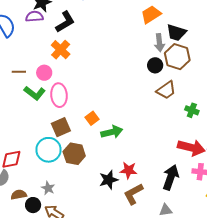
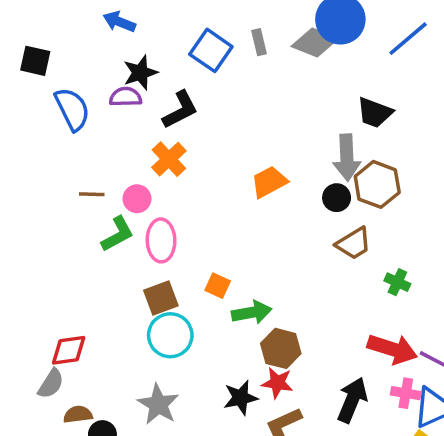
orange trapezoid: (151, 14) -> (269, 182), moved
black trapezoid: (176, 33) -> (375, 113), moved
gray arrow: (159, 43) -> (347, 157), size x1.4
green L-shape: (35, 93) -> (117, 234), turned -70
orange square: (92, 118) -> (218, 286), turned -32
cyan circle: (48, 150) -> (170, 335), moved
brown hexagon: (74, 154) -> (281, 348), moved
gray star: (48, 188) -> (158, 404), moved, size x1.6

